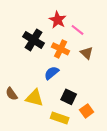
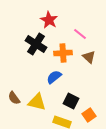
red star: (58, 20) -> (49, 20), moved
orange cross: (61, 49) -> (63, 53), turned -30

